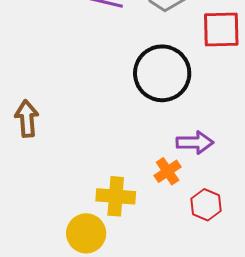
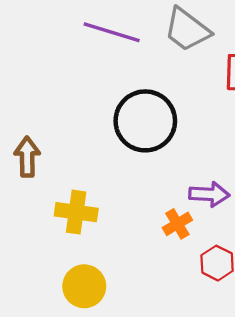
black circle: (162, 73) -> (145, 121), moved
yellow cross: (116, 196) -> (76, 212), moved

